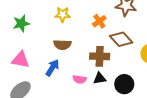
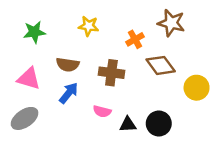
brown semicircle: (62, 45) -> (68, 65), moved
brown cross: (100, 56) -> (111, 73), moved
black triangle: (100, 78) -> (128, 125), moved

